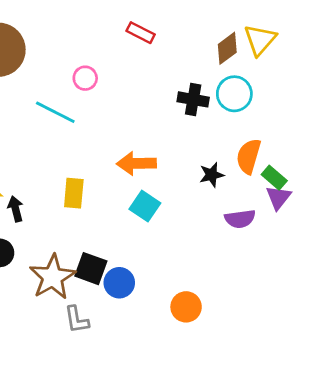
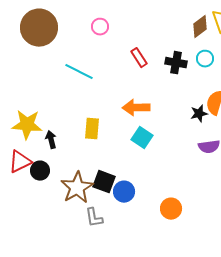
red rectangle: (141, 33) -> (139, 58), moved, turned 30
pink circle: (85, 78) -> (100, 27), moved
cyan circle: (234, 94) -> (205, 59), size x0.7
black star: (212, 175) -> (199, 114), moved

